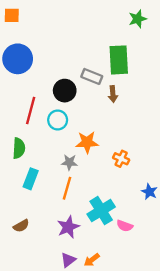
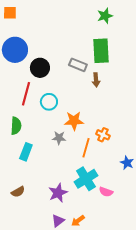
green star: (138, 19) -> (105, 16), moved
black circle: (65, 91) -> (40, 68), moved
orange line: (67, 188) -> (86, 148), moved

